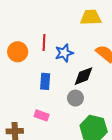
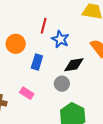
orange circle: (18, 52) -> (16, 44), moved
blue star: (64, 53) -> (60, 39), turned 30

